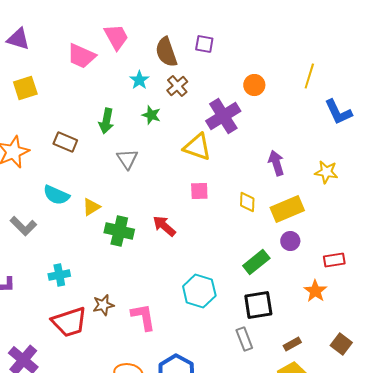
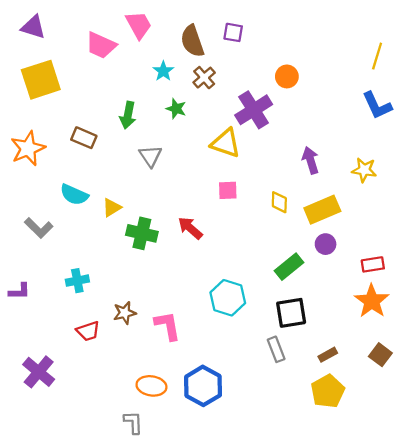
yellow line: (309, 76) -> (377, 56), moved
yellow square: (25, 88) -> (41, 80), size x1.5
orange star: (315, 291) -> (372, 301), moved, size x1.4
red trapezoid: (69, 322) -> (88, 331), size x0.6

